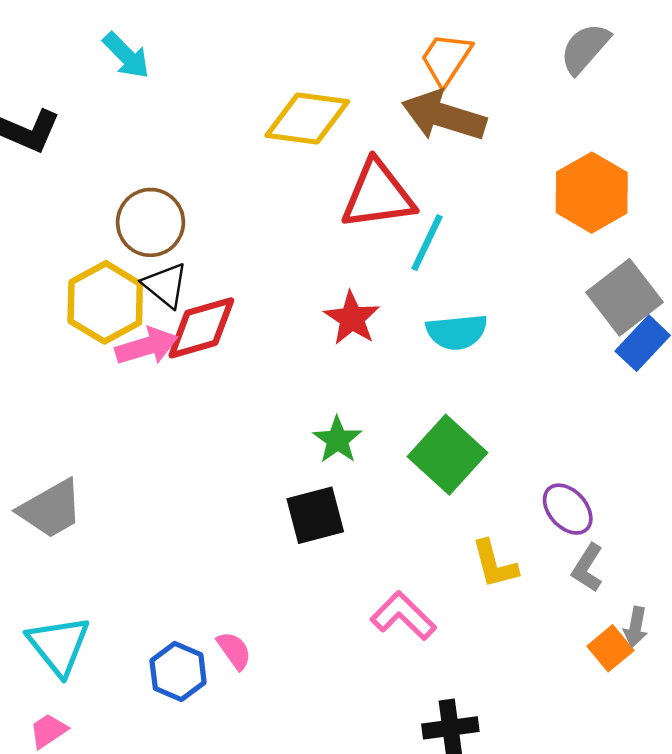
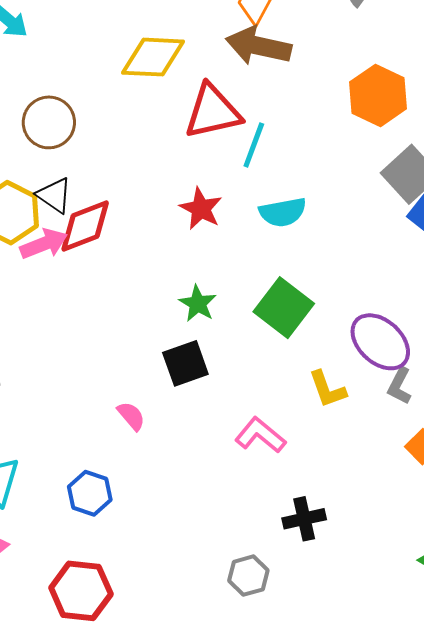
brown circle: (151, 222) -> (49, 122), moved
purple ellipse: (568, 509) -> (380, 342), size x1.5
pink semicircle: (234, 650) -> (131, 416), moved

